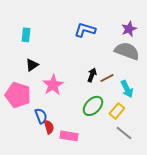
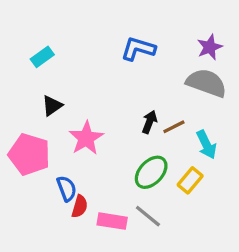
cyan rectangle: (26, 35) -> (42, 57), turned 48
red semicircle: (49, 127) -> (80, 206), turned 32
gray line: (124, 133) -> (148, 216), moved

